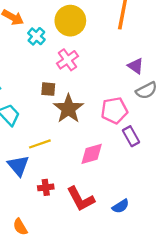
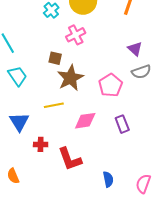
pink pentagon: (114, 110) -> (111, 85), turned -30
purple rectangle: (131, 136) -> (122, 124), moved
yellow line: (40, 144) -> (54, 105), moved
blue semicircle: (121, 206) -> (108, 179), moved, turned -77

